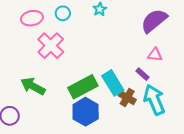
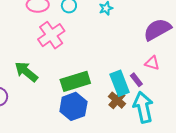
cyan rectangle: (113, 83) -> (120, 83), moved

